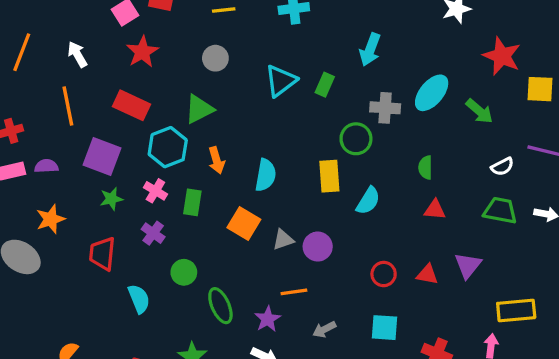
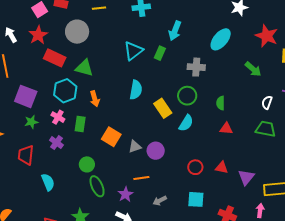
cyan arrow: (370, 50) -> (175, 31), moved
red star: (142, 52) -> (38, 35), moved
gray circle: (215, 58) -> (77, 32), moved, size x1.5
cyan ellipse: (432, 93) -> (221, 39), moved
red rectangle: (132, 105) -> (55, 58), moved
green triangle: (199, 109) -> (84, 68), turned 42
green circle: (356, 139) -> (187, 96), moved
white semicircle: (502, 167) -> (267, 102), turned 136
cyan semicircle: (266, 175) -> (136, 90), moved
yellow rectangle: (329, 176) -> (163, 108), turned -30
purple triangle: (468, 265) -> (246, 177), moved
green circle: (184, 272) -> (87, 164), moved

